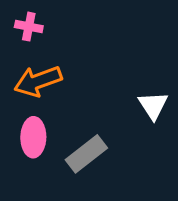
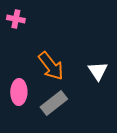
orange arrow: (38, 81) -> (51, 66), moved, turned -108

